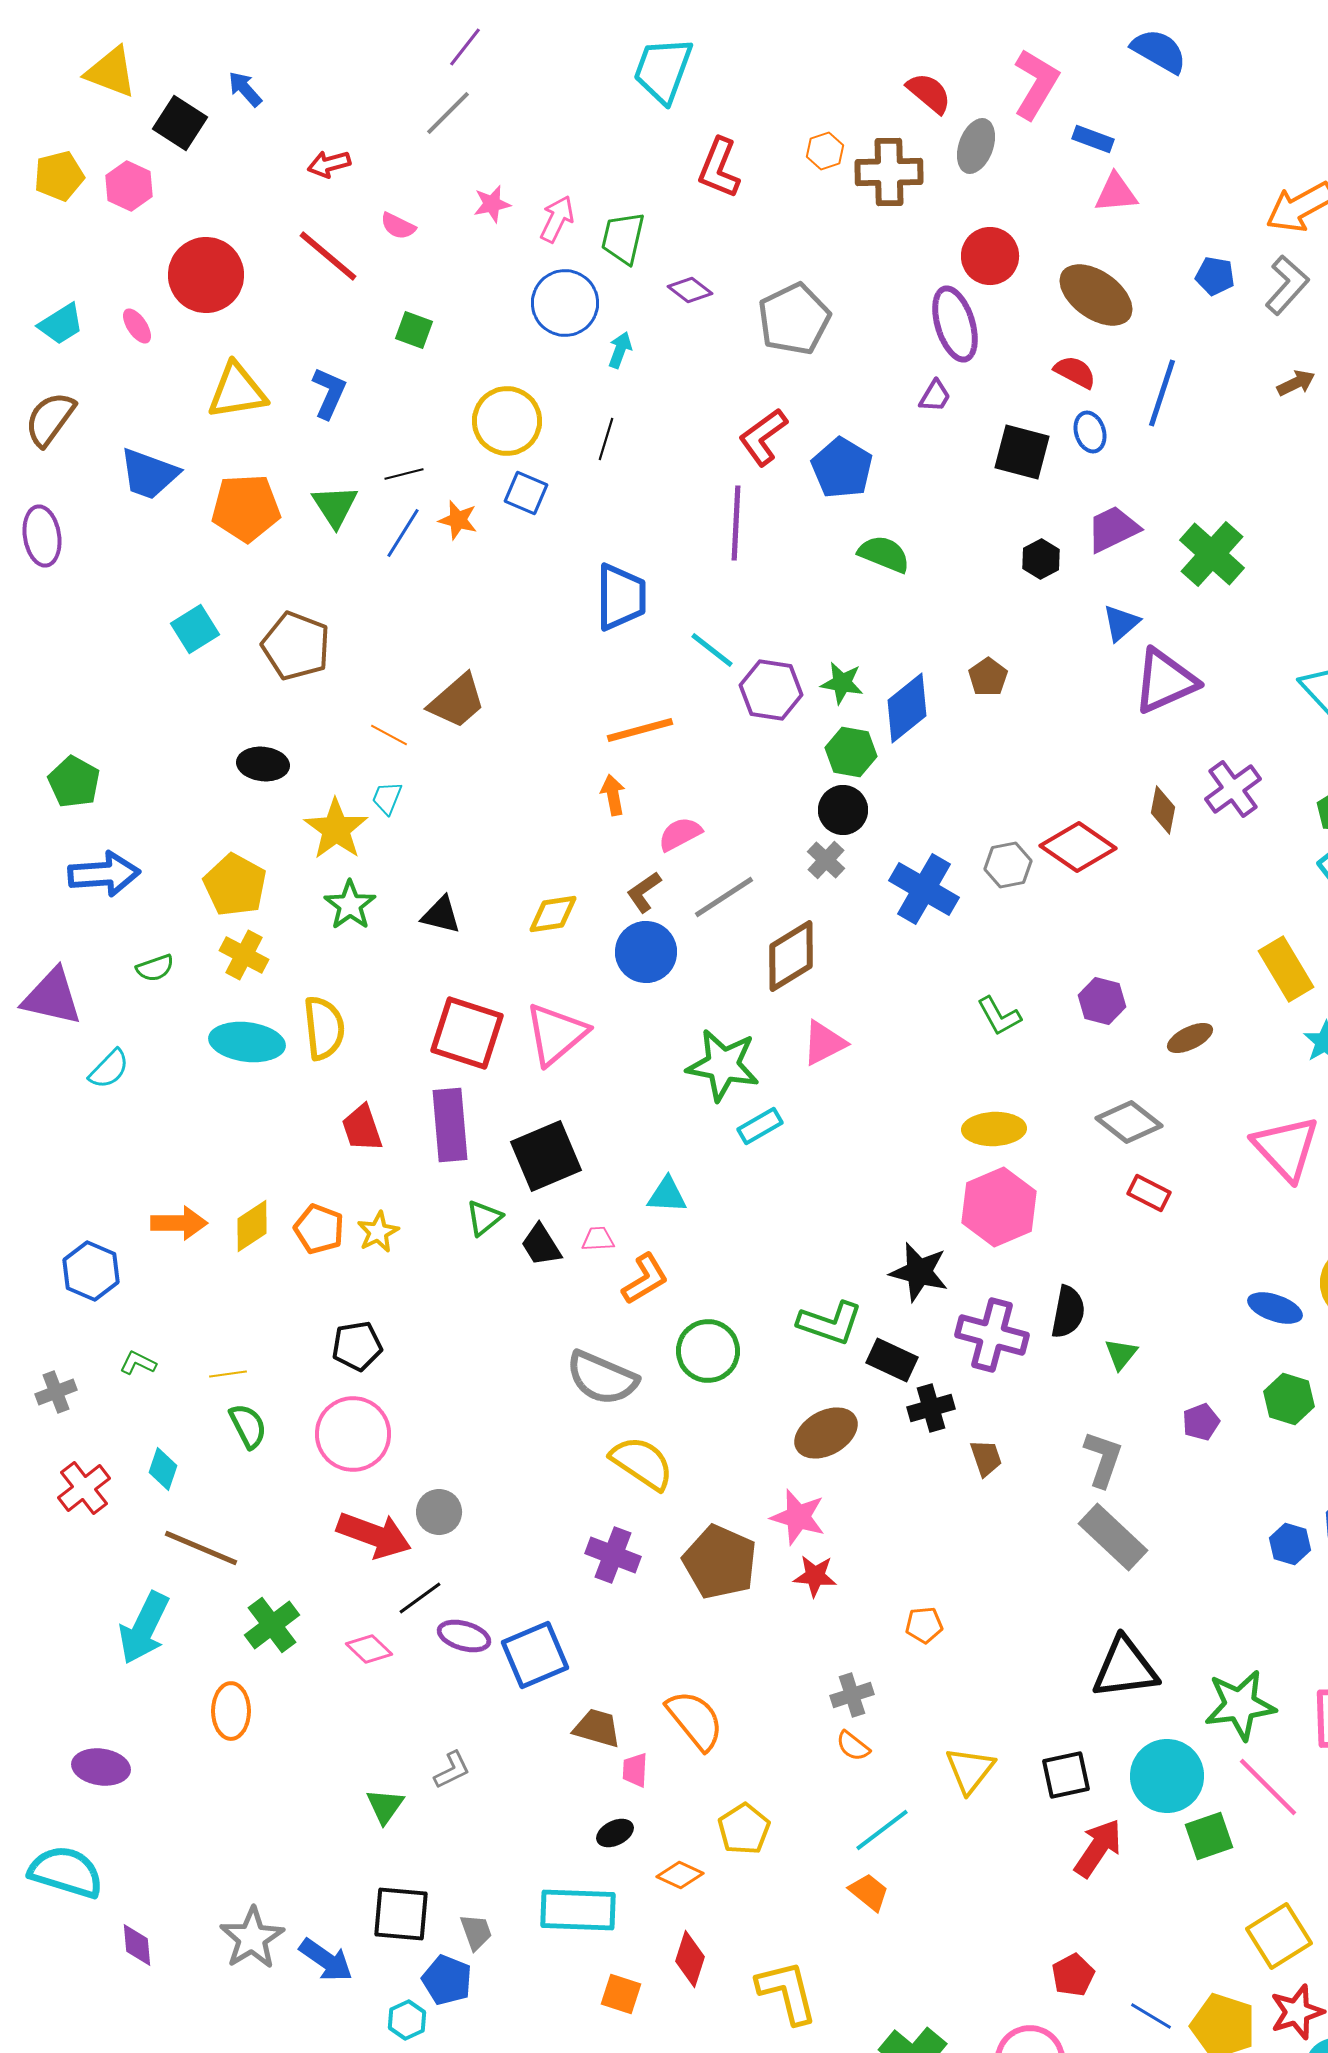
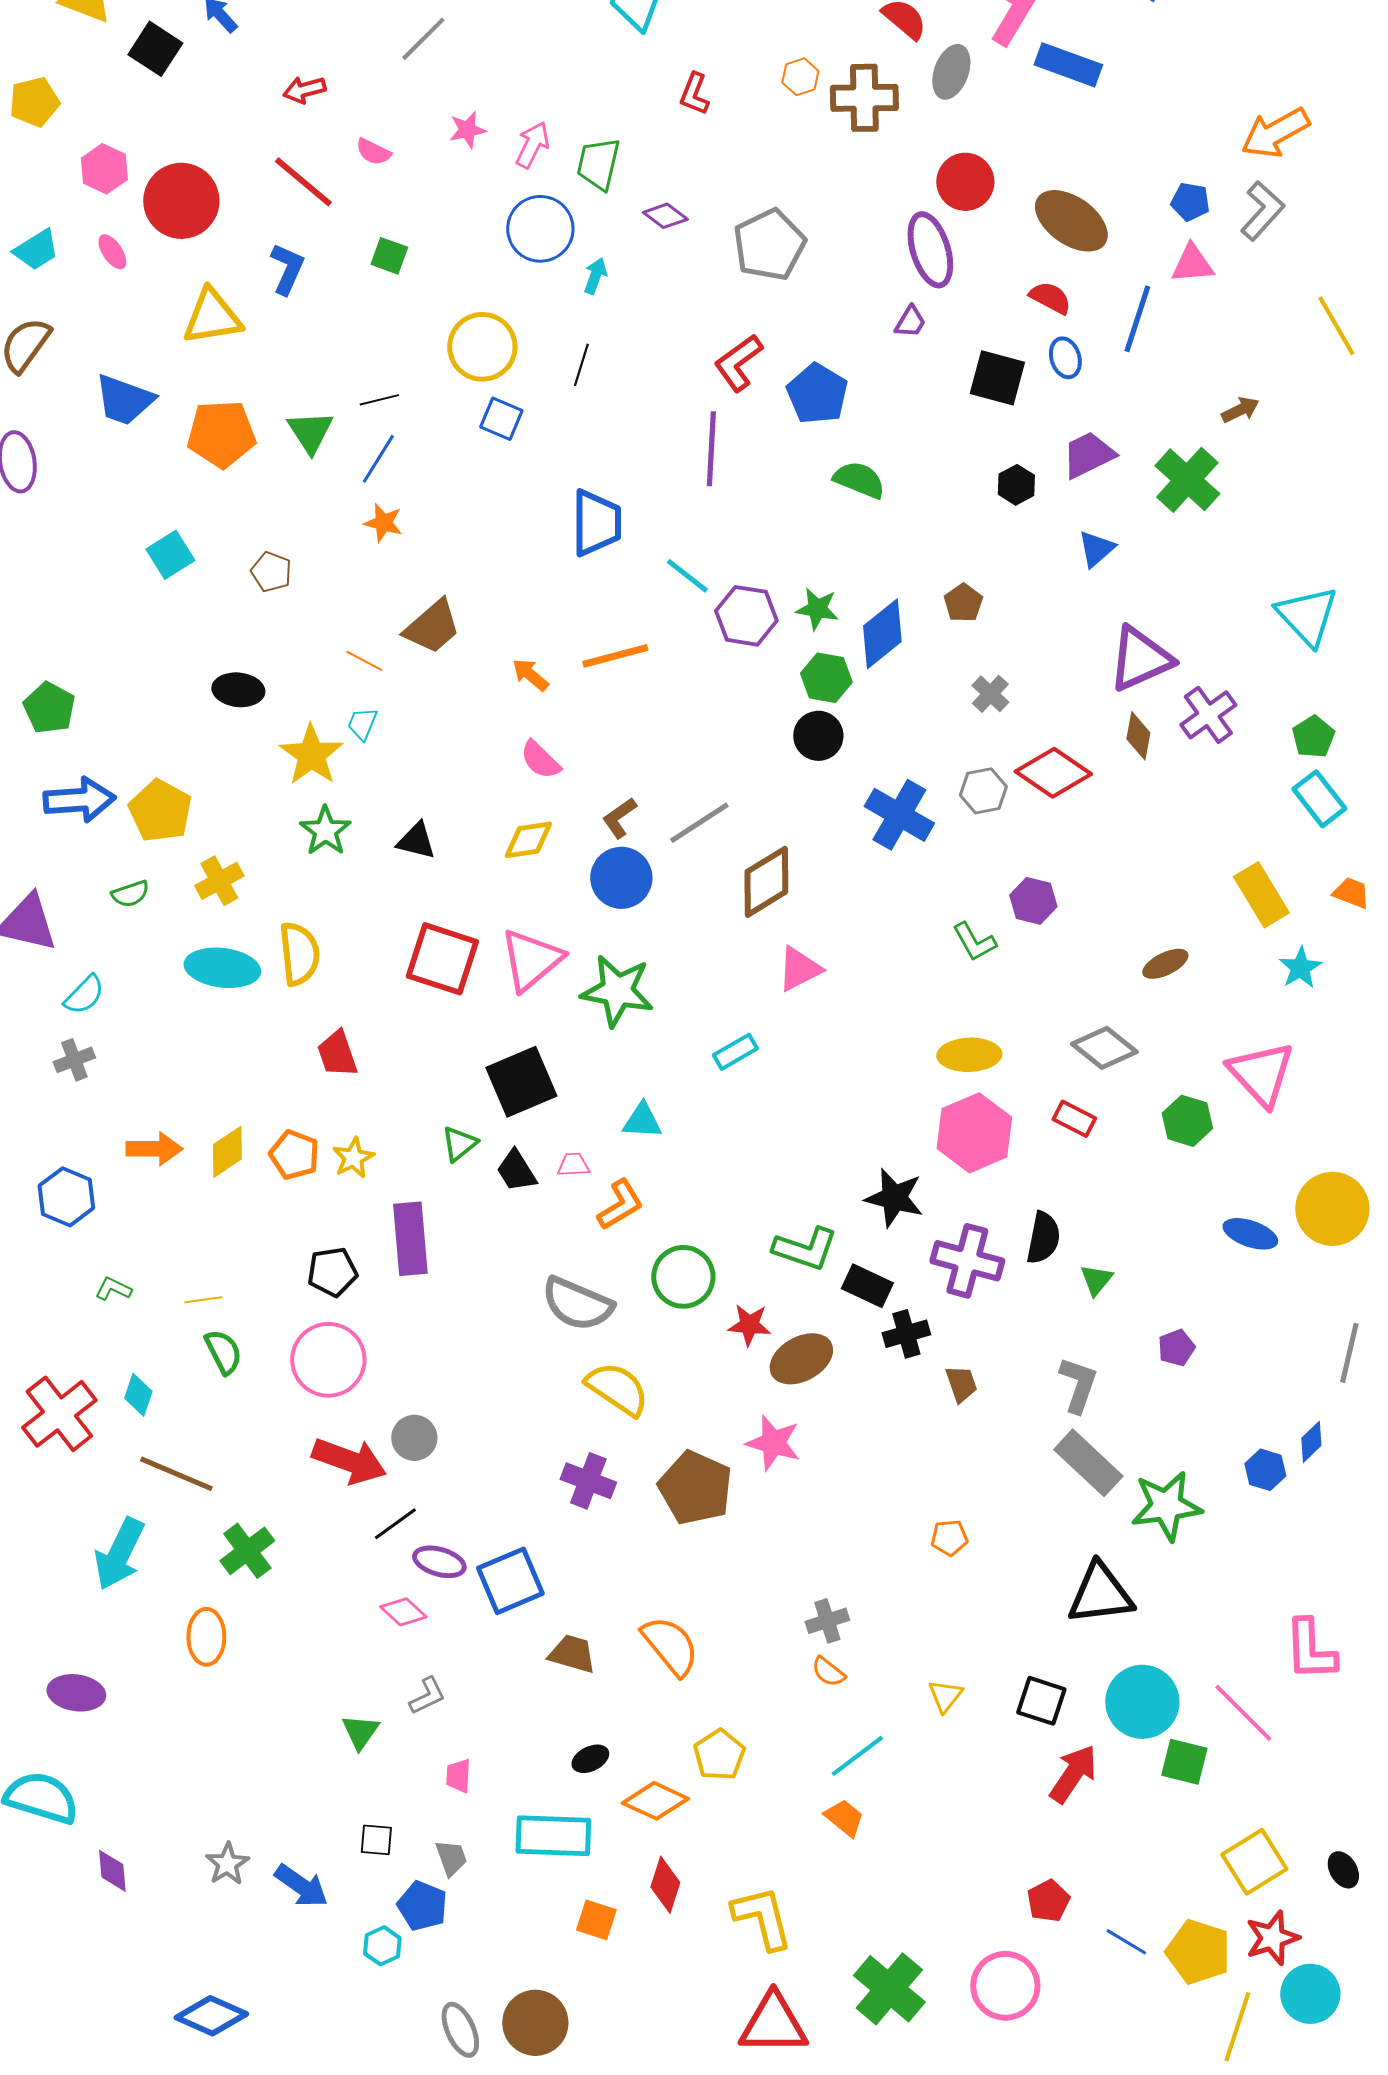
blue rectangle: (1093, 139) -> (1068, 65), size x1.6
red L-shape: (719, 168) -> (694, 94), size x0.7
pink hexagon: (129, 186) -> (104, 169), moved
pink triangle: (1116, 193) -> (1192, 264), moved
brown arrow: (1296, 383) -> (1240, 410), moved
blue L-shape: (329, 393) -> (287, 269), moved
orange star: (458, 520) -> (383, 523), moved
brown pentagon: (296, 646) -> (271, 572), size x0.6
purple triangle: (1165, 681) -> (1140, 659), moved
orange arrow: (613, 795) -> (530, 675), moved, turned -39
pink semicircle: (680, 834) -> (540, 760), moved, turned -108
gray cross: (826, 860) -> (990, 694), moved
yellow pentagon: (235, 885) -> (160, 811), moved
yellow cross: (244, 955) -> (219, 881), turned 33
purple hexagon: (1102, 1001) -> (1033, 901), moved
green star: (723, 1065) -> (617, 991), moved
purple rectangle: (450, 1125) -> (410, 1239), moved
red rectangle: (1149, 1193) -> (1074, 1119), moved
gray cross: (56, 1392) -> (74, 1060), moved
green hexagon: (1289, 1399) -> (1187, 1121), moved
red cross: (84, 1488) -> (59, 1414), size x1.4
red star: (815, 1576) -> (749, 1325), moved
orange pentagon: (924, 1625) -> (949, 1538), moved
pink diamond: (369, 1649) -> (403, 1612), moved
green star: (1240, 1705) -> (1166, 1506), moved
pink trapezoid: (635, 1770) -> (458, 1776), moved
yellow triangle: (970, 1770) -> (945, 1696), size x0.7
black square: (1066, 1775) -> (1041, 1701), turned 30
green square: (1209, 1836) -> (1184, 1762), turned 33
orange diamond: (680, 1875) -> (655, 1801), size x1.4
black square: (401, 1914) -> (376, 1840), size x0.6
gray star: (252, 1938) -> (227, 1864), size x0.7

